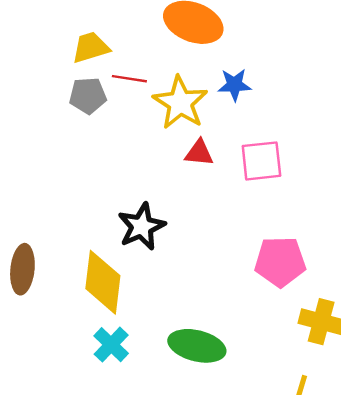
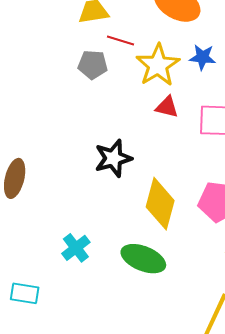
gray pentagon: (88, 96) -> (93, 65), moved
yellow diamond: (103, 282) -> (160, 204), moved

